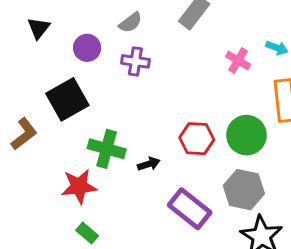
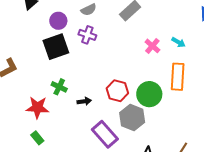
black square: (67, 99) -> (56, 47), moved
green cross: (107, 149) -> (59, 87), size x0.7
gray hexagon: (244, 190) -> (132, 118), moved

